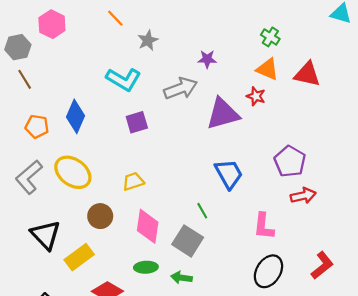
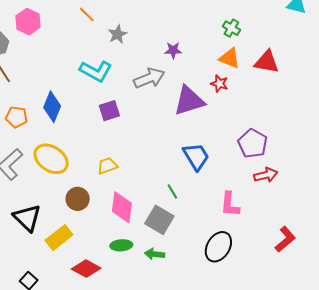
black ellipse: (268, 271) -> (218, 247), moved

